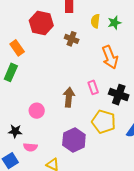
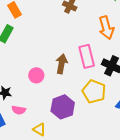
pink rectangle: (93, 87) -> (87, 56), size x1.6
pink circle: (37, 111) -> (36, 75), moved

